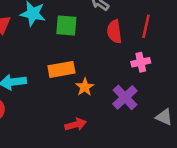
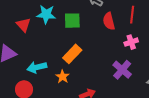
orange rectangle: (61, 69) -> (72, 54), turned -30
orange star: (85, 87) -> (63, 77), moved

